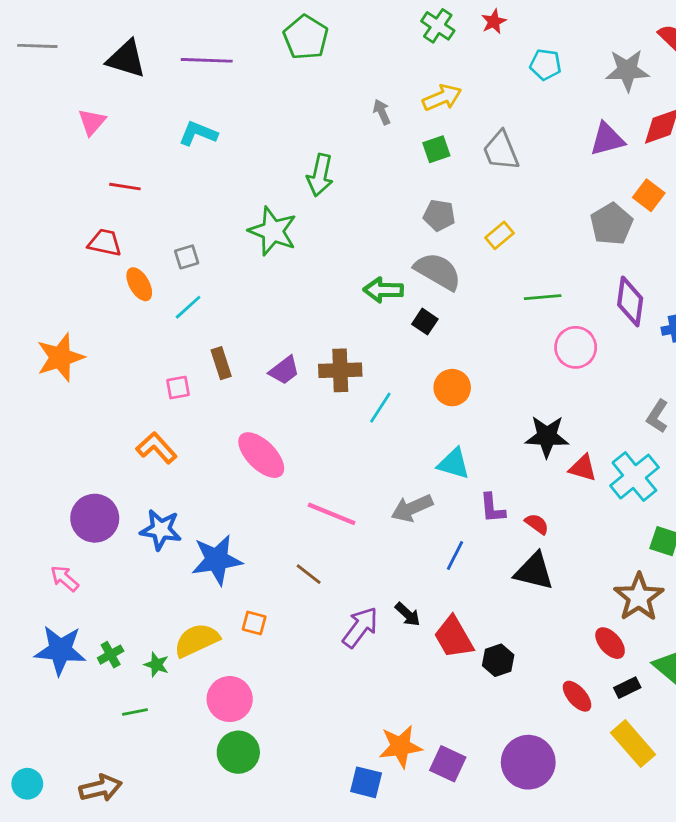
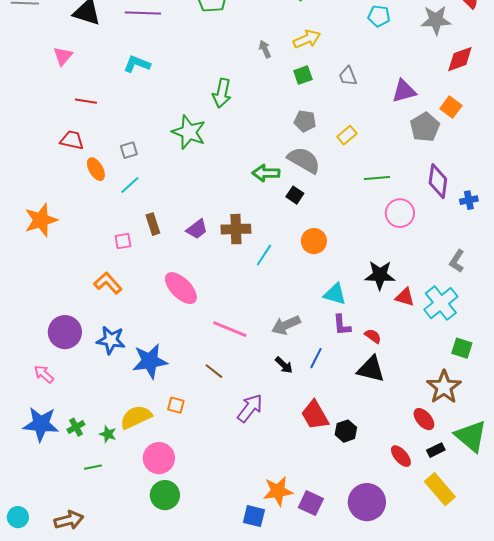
purple triangle: (607, 139) -> (404, 91), moved
gray trapezoid: (501, 151) -> (348, 76), size x0.7
cyan triangle: (454, 464) -> (335, 294), moved
black arrow: (408, 614) -> (284, 365), moved

